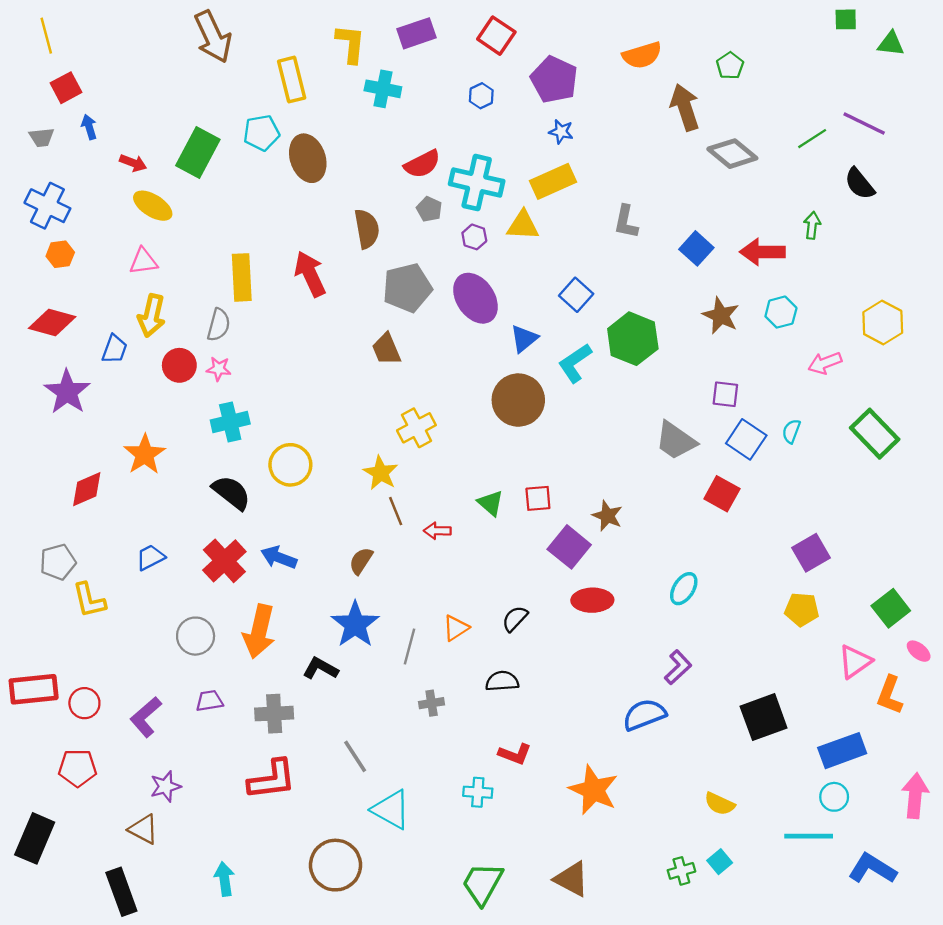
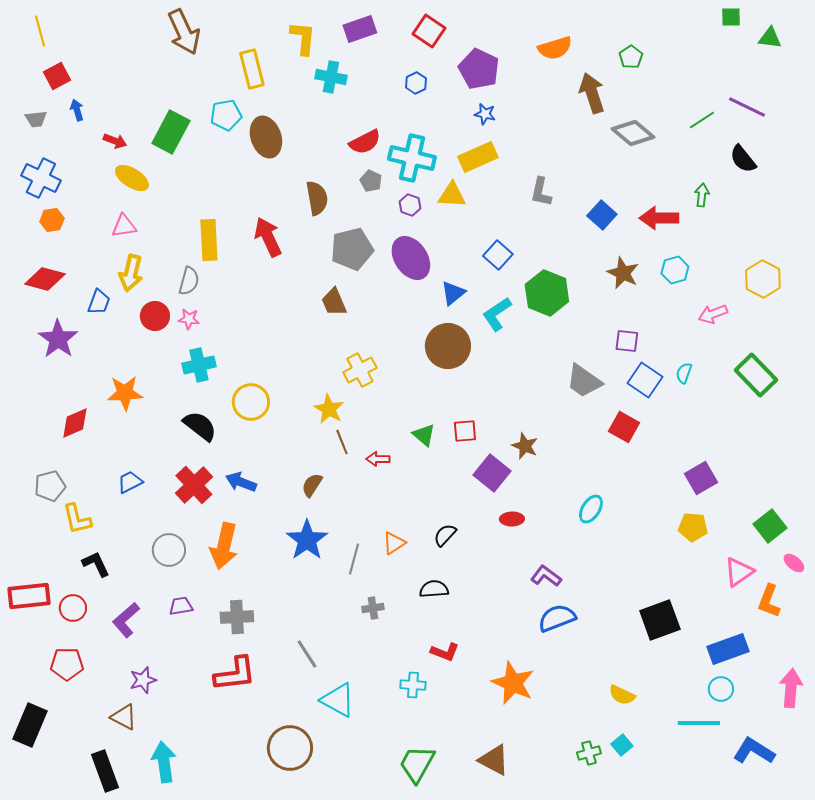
orange star: (145, 454) -> (125, 393), turned 30
red ellipse: (592, 600) -> (512, 519), size x0.7
purple L-shape: (678, 667) -> (546, 576), moved, turned -100
black L-shape: (320, 668) -> (96, 564), moved, turned 36
cyan arrow: (224, 879) -> (164, 762), moved, size x1.4

